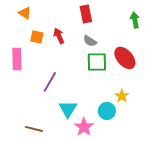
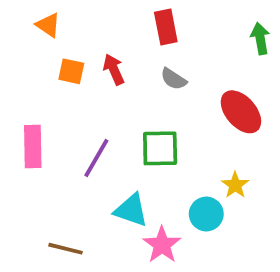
pink rectangle: (17, 59) -> (33, 147), moved
green square: (97, 62) -> (160, 148), moved
cyan triangle: (68, 109) -> (131, 210), turned -42

